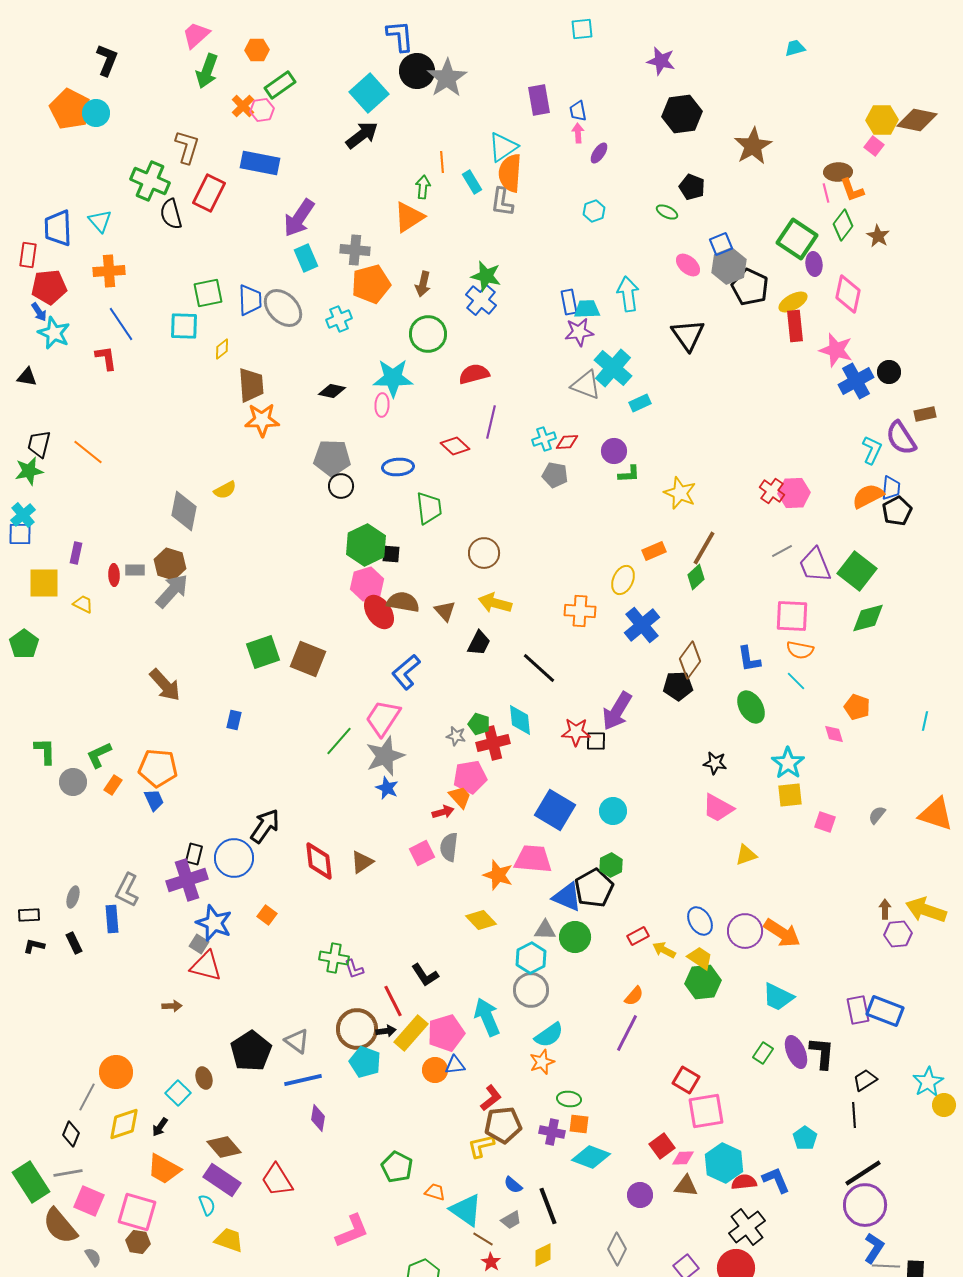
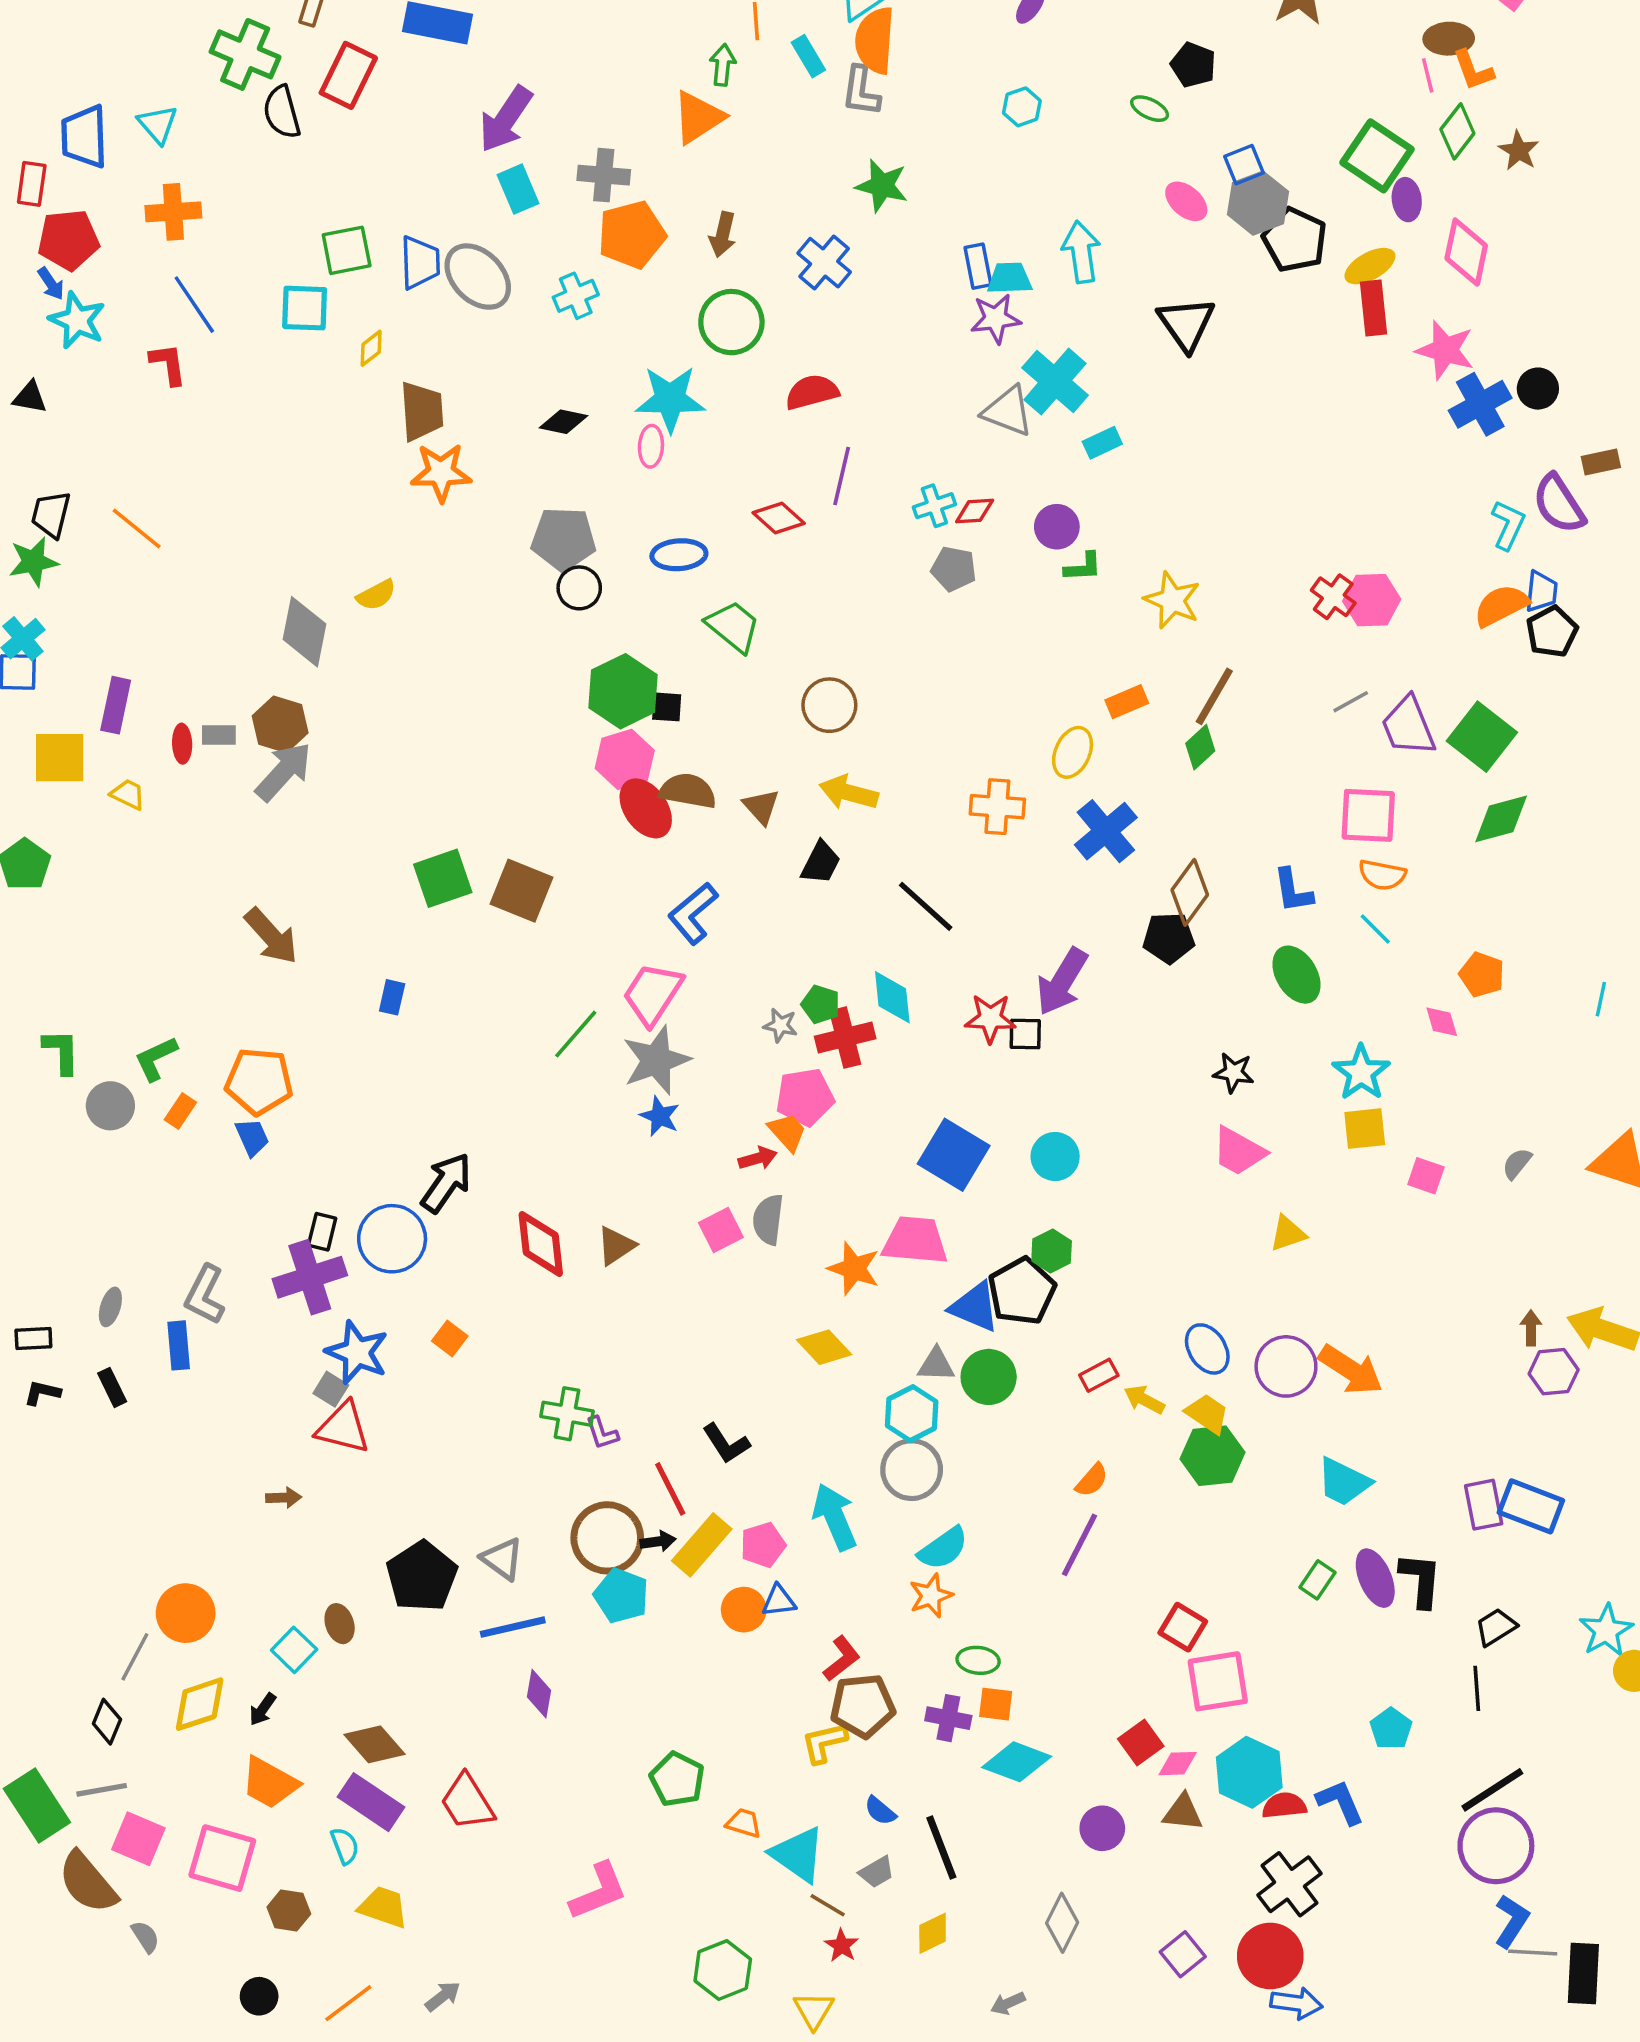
green star: (486, 276) -> (882, 186), moved
green trapezoid: (429, 508) -> (733, 626), turned -44
purple rectangle: (76, 553) -> (116, 705), size x1.4
pink pentagon: (446, 1033) -> (763, 1545), size x0.7
brown hexagon: (138, 1242) -> (289, 1910), moved

